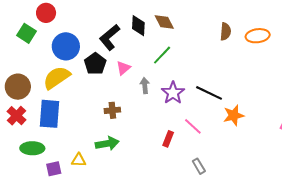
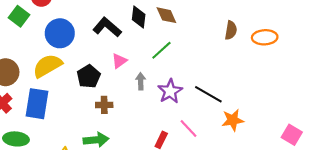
black L-shape: (110, 37) -> (107, 27), turned 76
black pentagon: (95, 64) -> (89, 76), moved

